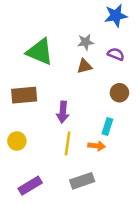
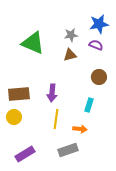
blue star: (116, 16) -> (99, 24), moved
brown rectangle: (24, 95) -> (19, 94), moved
orange arrow: (97, 146) -> (80, 129), moved

